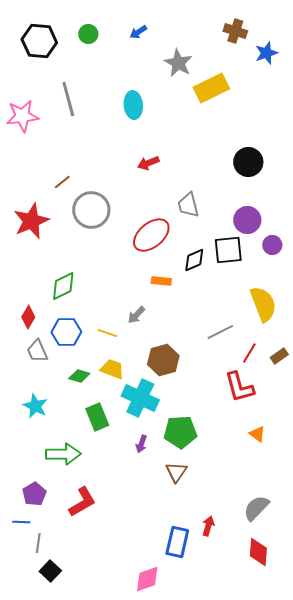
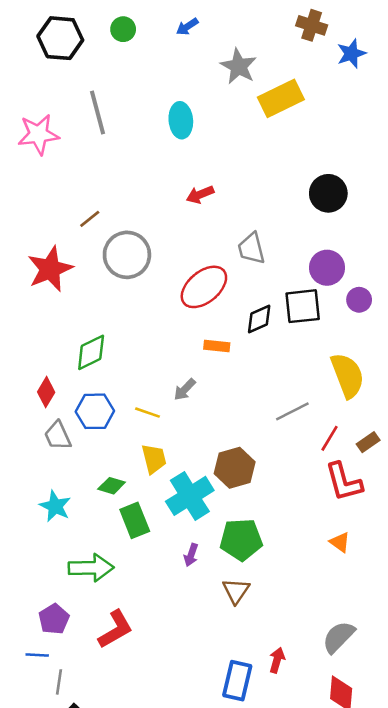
brown hexagon: (163, 360) -> (235, 468), moved
yellow trapezoid: (112, 369) -> (154, 459), turned 55
green diamond: (79, 376) -> (112, 486), moved
red L-shape: (239, 387) -> (344, 482), moved
cyan cross: (140, 398) -> (190, 496), turned 33

